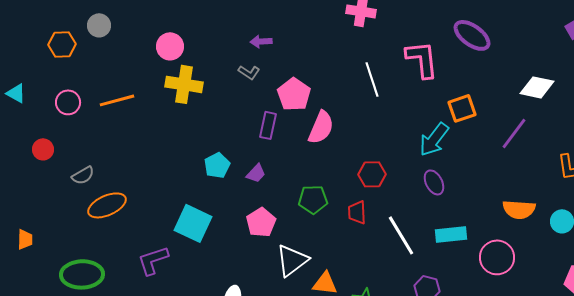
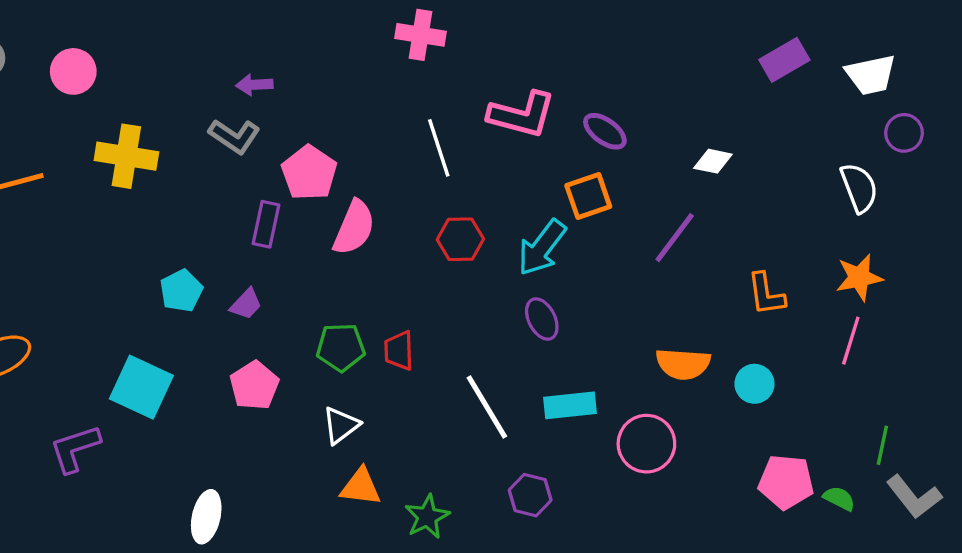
purple ellipse: (472, 35) -> (605, 131), moved, size x0.7
pink circle: (170, 46) -> (73, 71), moved
pink L-shape: (422, 59) -> (522, 115), turned 111
gray L-shape: (249, 72) -> (234, 136), size x1.4
white diamond: (537, 87) -> (713, 161), size x0.7
red hexagon: (372, 174) -> (460, 239), moved
red trapezoid: (357, 212) -> (399, 351), moved
white triangle: (292, 260) -> (341, 425), moved, size x0.7

